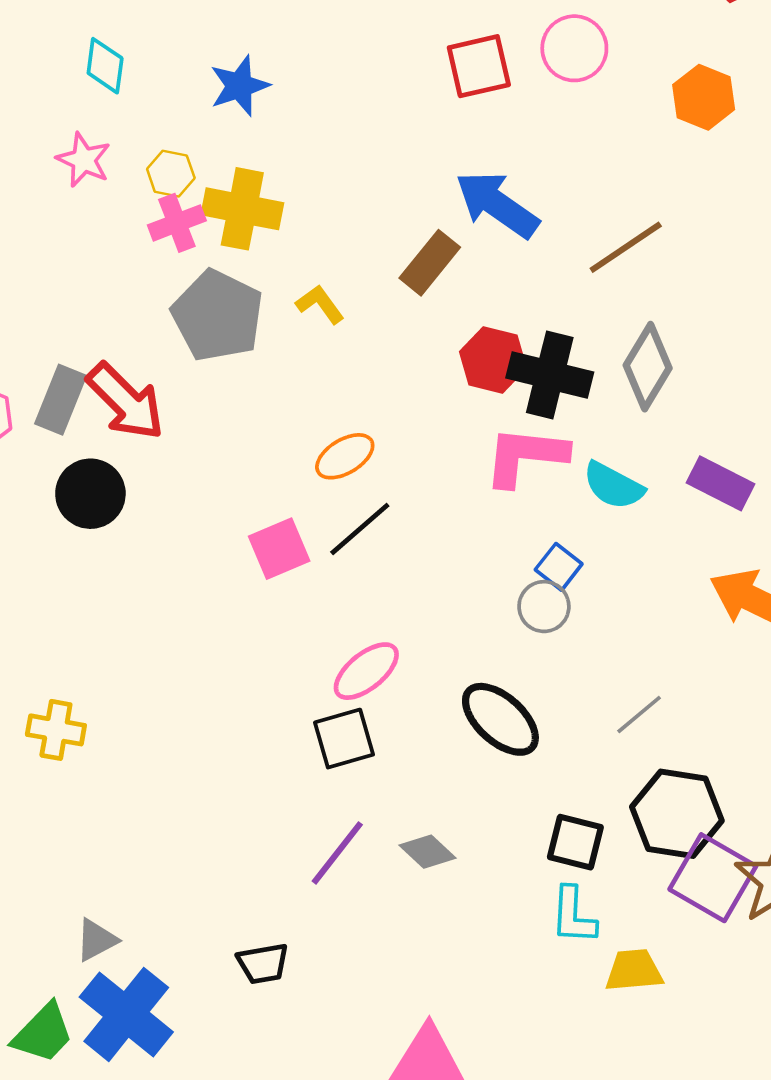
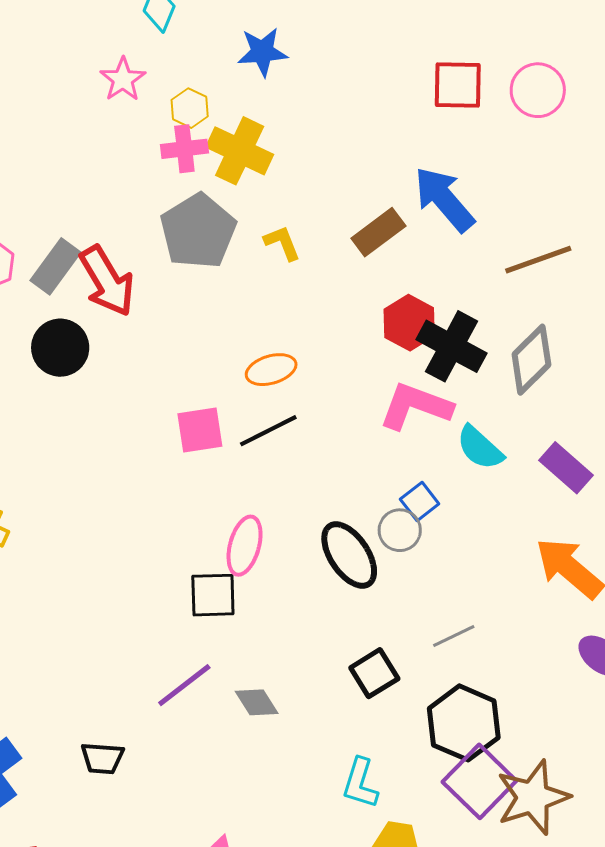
pink ellipse: (366, 671) -> (245, 546), turned -50
black ellipse: (500, 719) -> (349, 555), moved
black square: (575, 842) -> (374, 673), moved, turned 30

